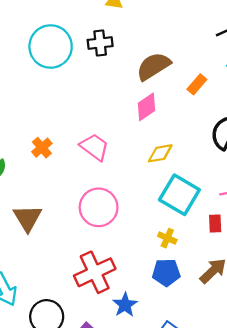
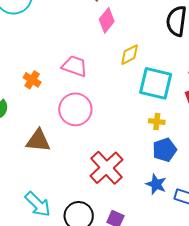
pink circle: (99, 207) -> (75, 109), moved
brown triangle: (28, 218) -> (38, 141), turned -36
blue star: (125, 305) -> (156, 184), moved

